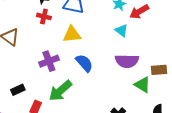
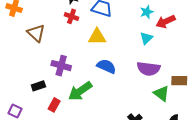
cyan triangle: (122, 31) -> (146, 38), turned 32
purple cross: (49, 61) -> (61, 66), moved, turned 30
blue semicircle: (84, 63) -> (106, 66), turned -30

